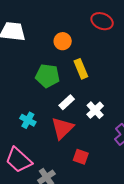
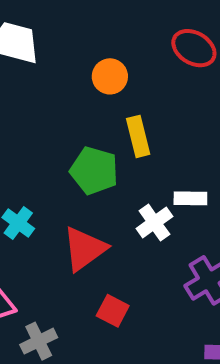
green pentagon: (48, 76) -> (94, 171), moved
white rectangle: (67, 102) -> (190, 198), moved, turned 35

